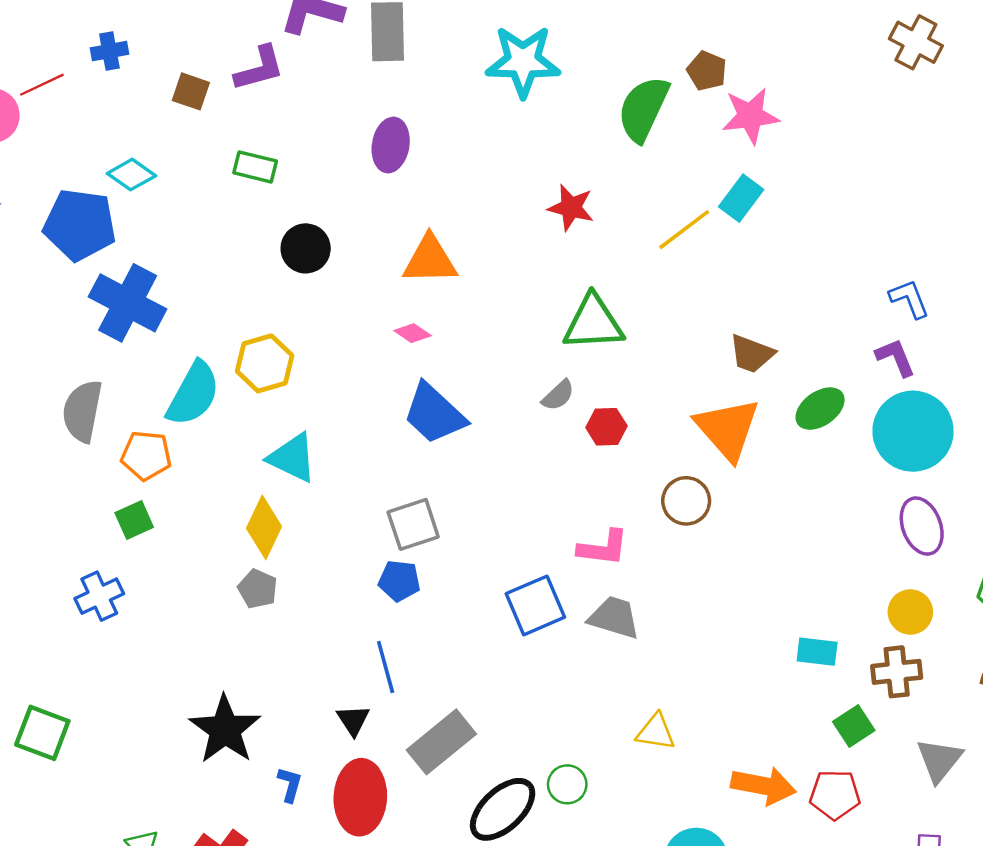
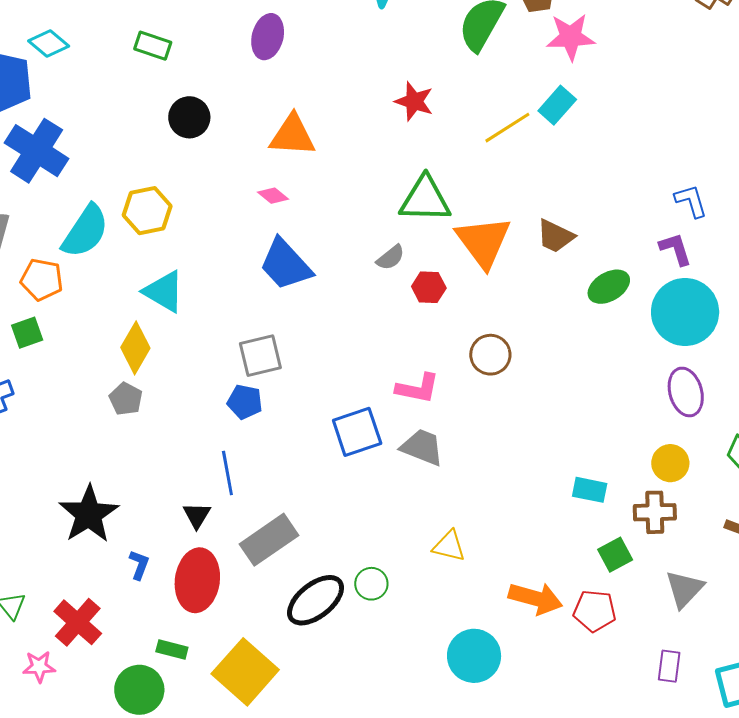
orange triangle: (727, 429) -> (483, 242), moved

